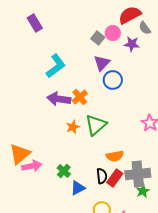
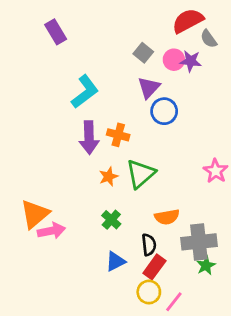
pink circle: (113, 33) -> (174, 60), moved
orange cross: (80, 97) -> (118, 135), turned -35
purple arrow: (59, 99) -> (89, 138), turned -100
green cross: (64, 171) -> (111, 220), moved
red rectangle: (115, 178) -> (154, 267), moved

